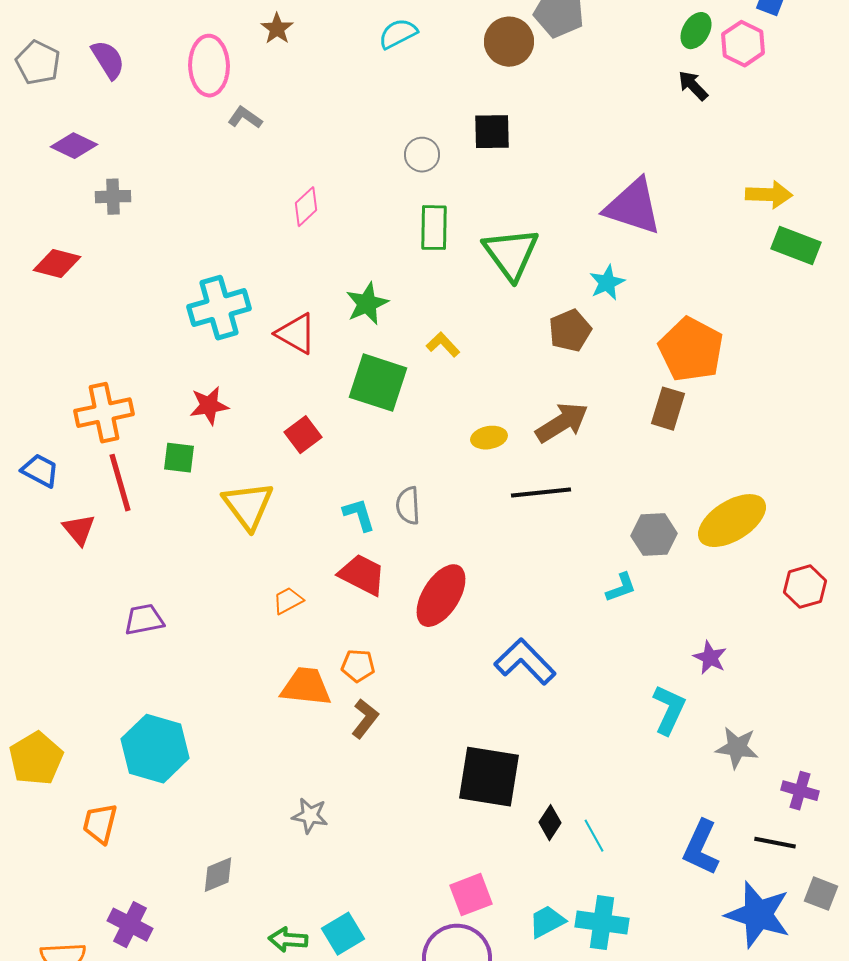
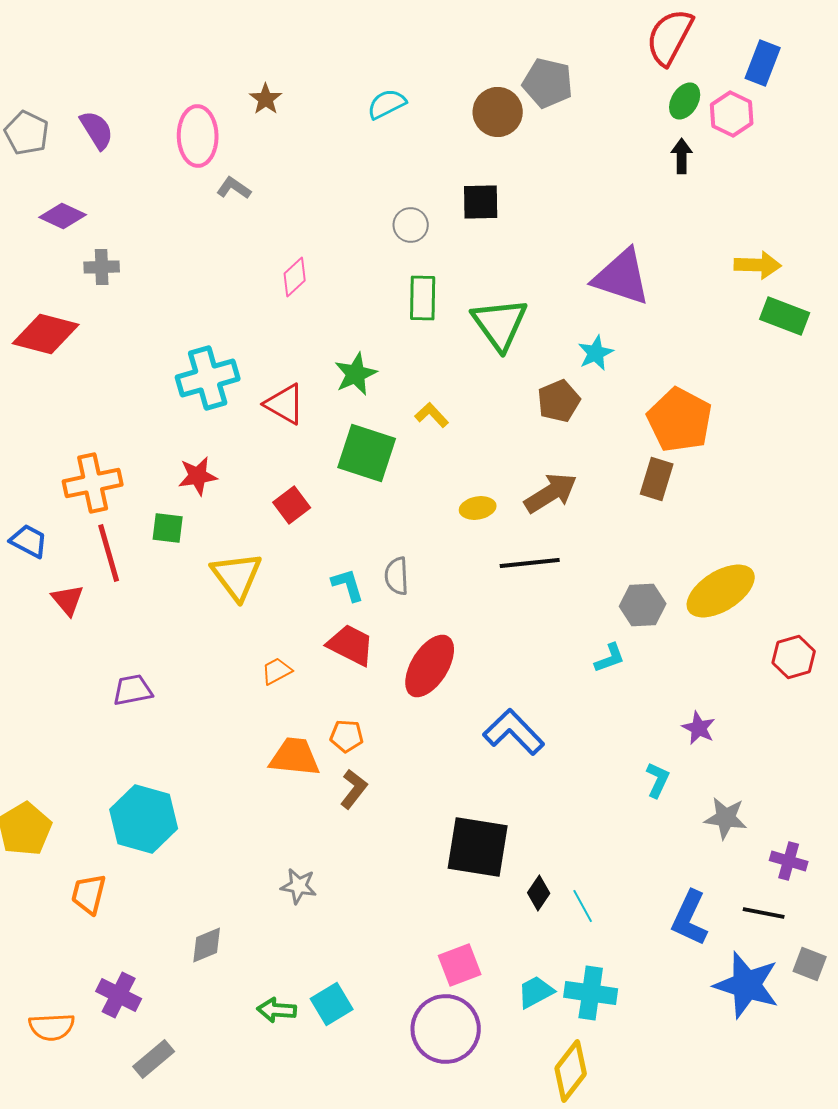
black arrow: (693, 86) -> (682, 156), turned 44
red diamond: (57, 264) -> (46, 334), size x1.4
cyan L-shape: (669, 710) -> (658, 780), size x0.7

